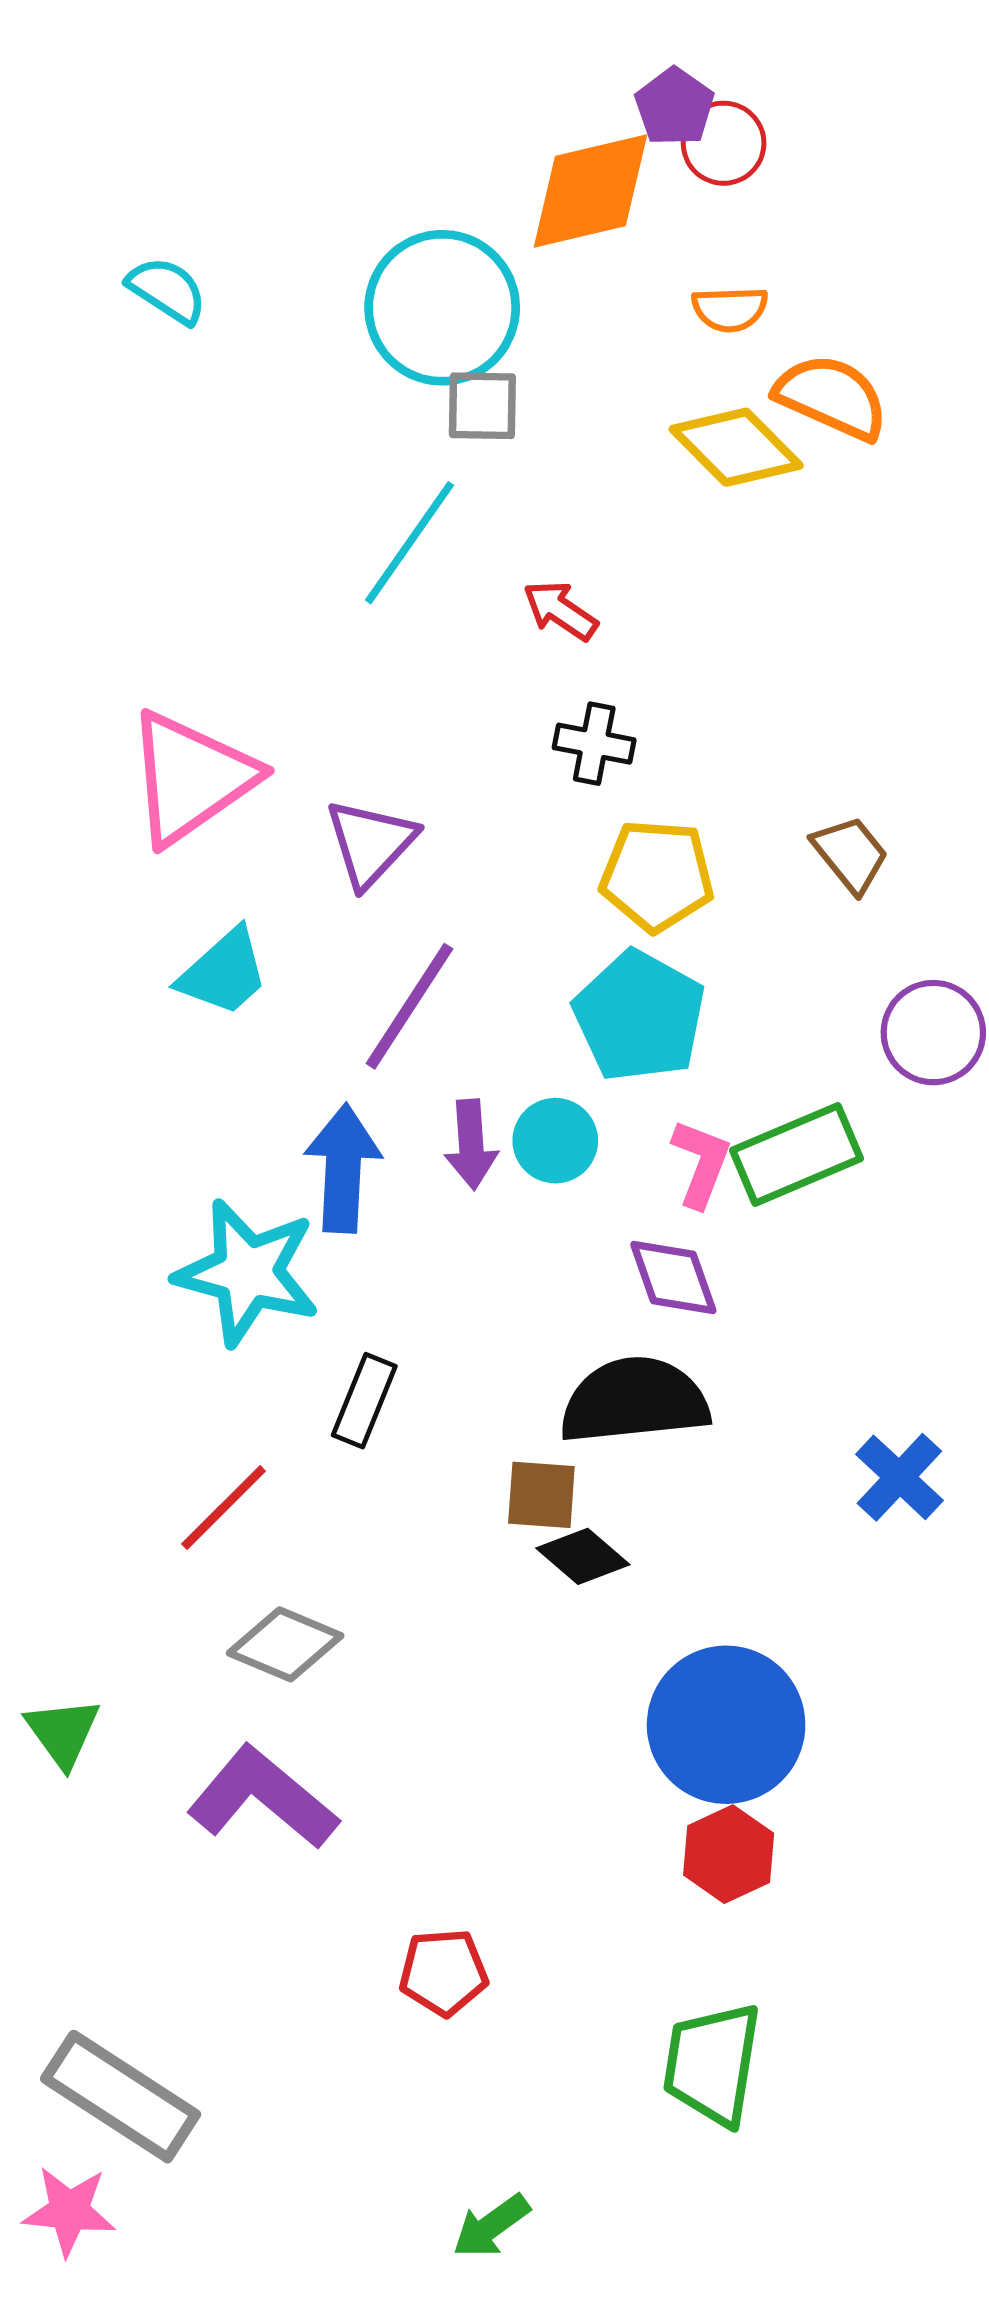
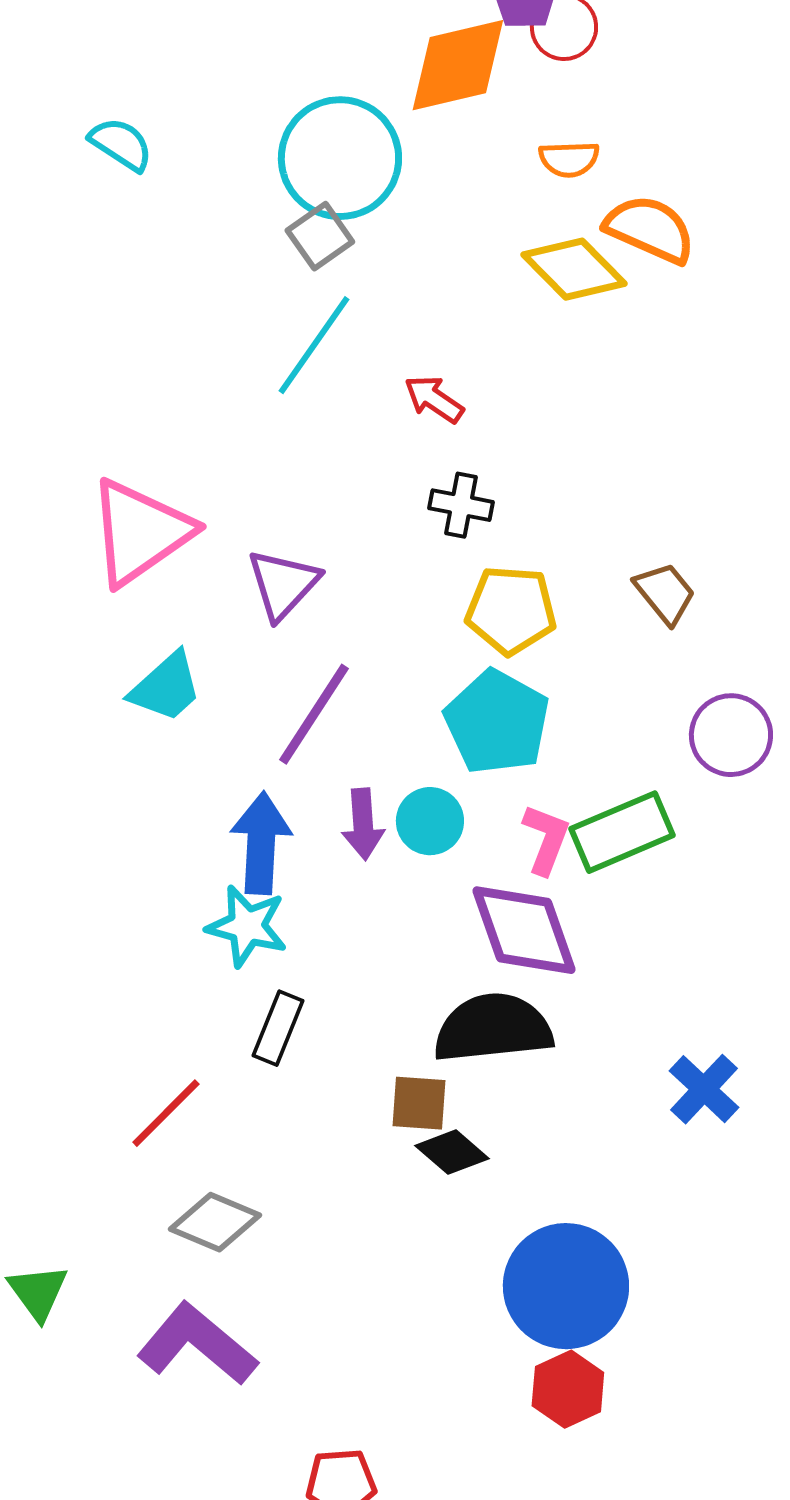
gray square: (482, 406) -> (320, 236), moved, turned -36
cyan star: (247, 1273) -> (247, 926), moved, size x0.7
purple diamond: (673, 1278) -> (524, 930), size x1.5

